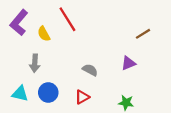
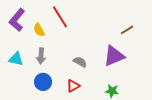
gray arrow: (35, 63) -> (41, 56), moved
purple triangle: (128, 63) -> (114, 56), size x1.6
cyan triangle: (20, 94) -> (16, 59), moved

